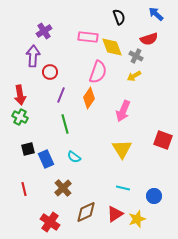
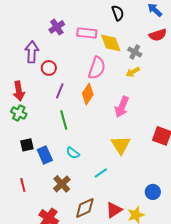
purple cross: (44, 31) -> (57, 27), moved
red semicircle: (149, 39) -> (158, 35), moved
cyan line: (123, 188) -> (101, 173), moved, turned -48

